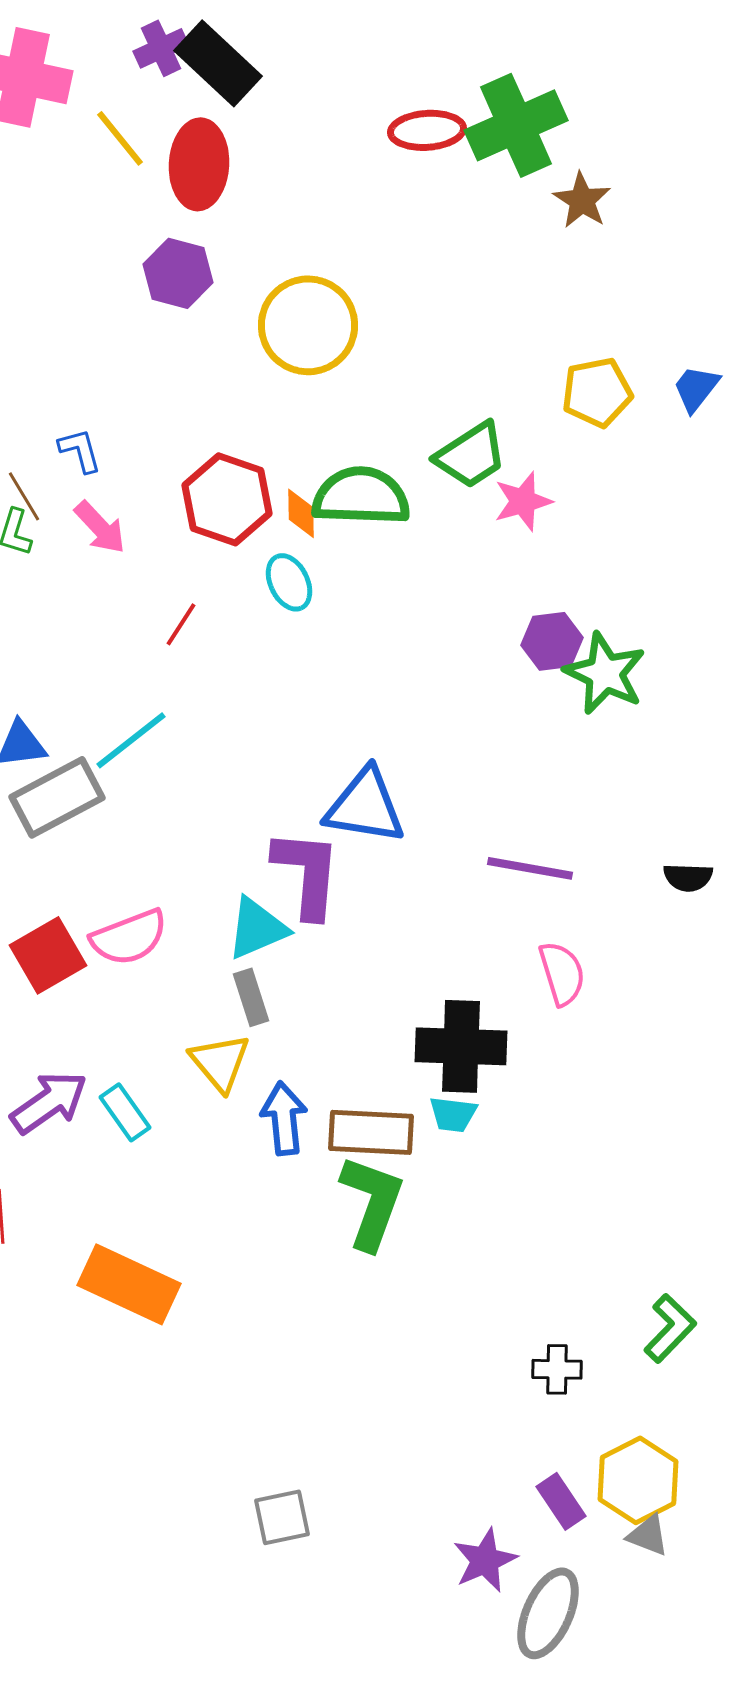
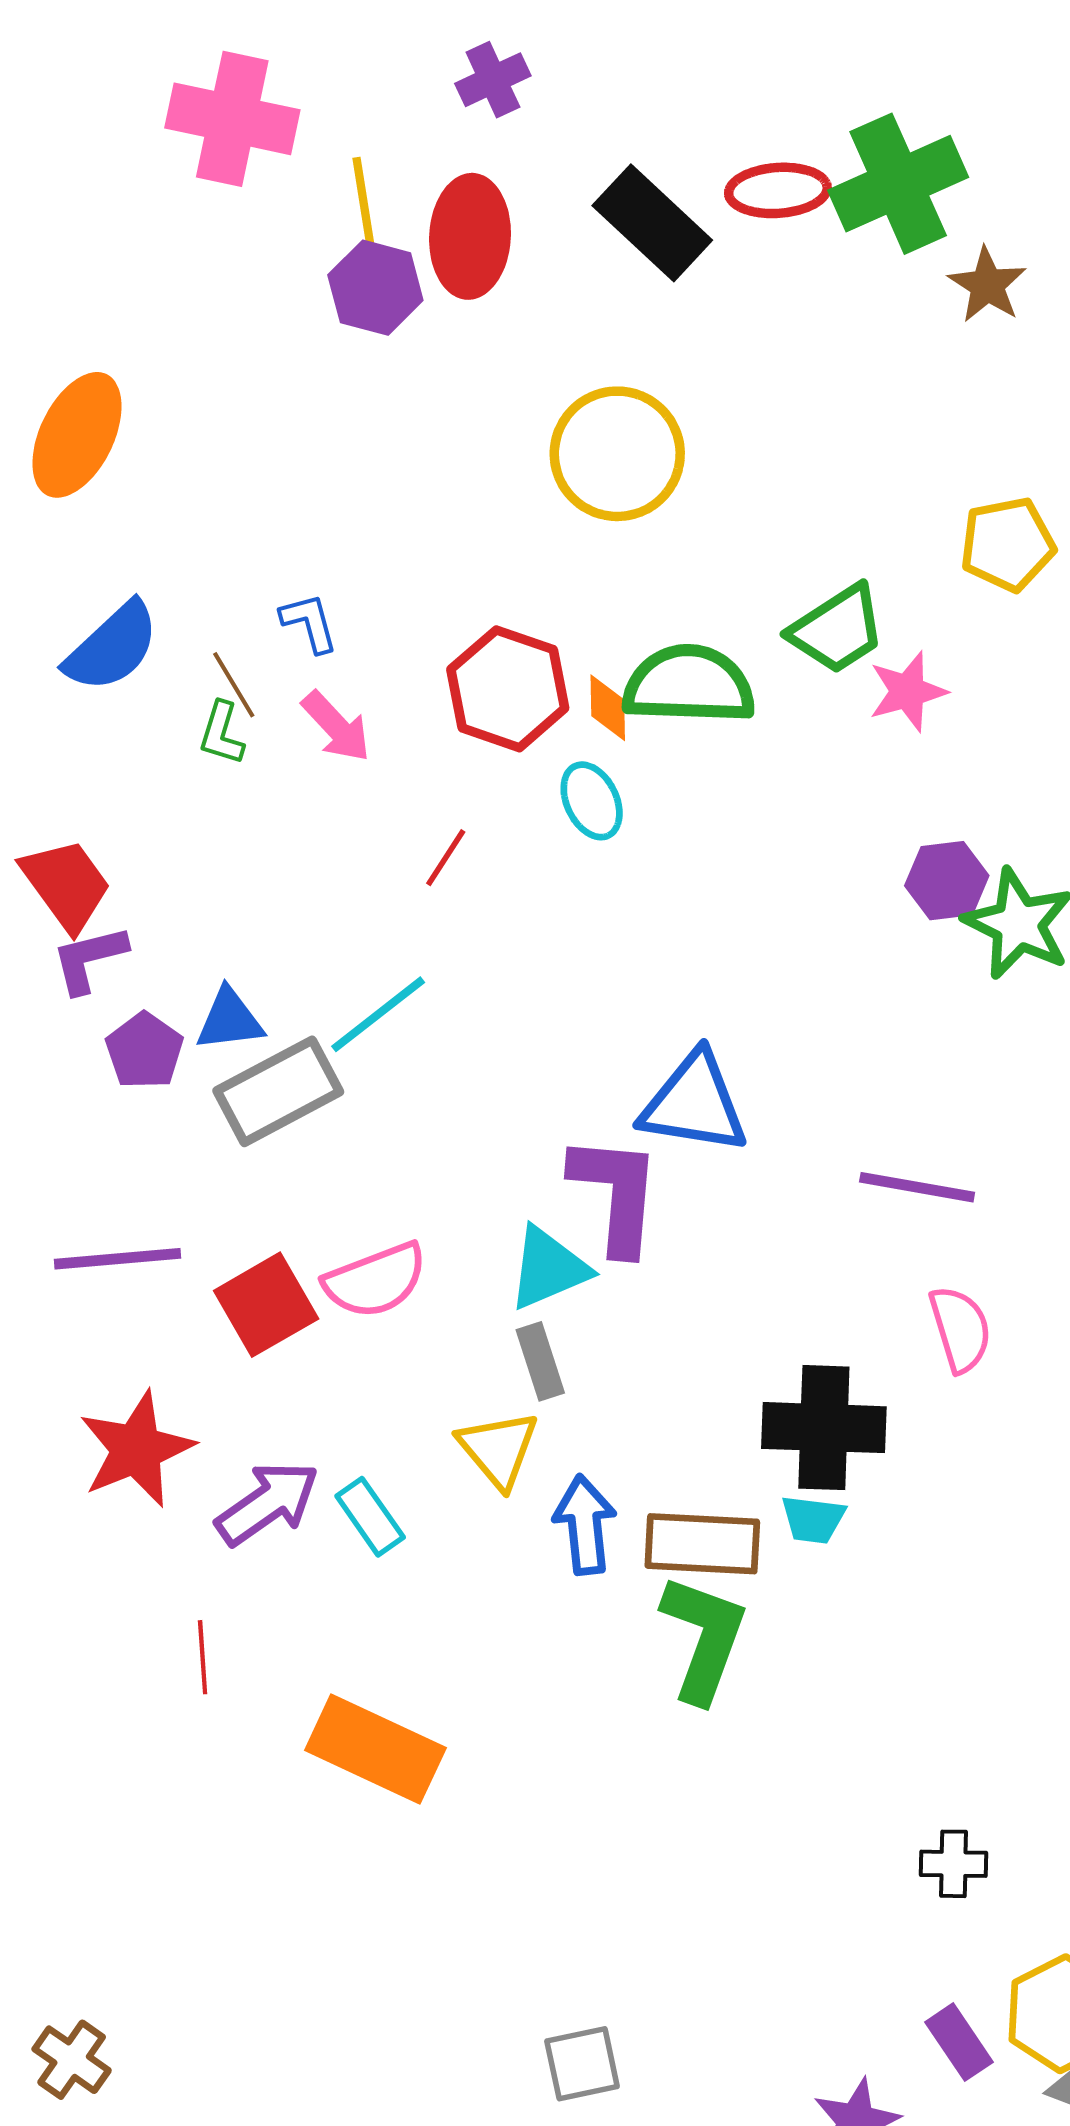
purple cross: (161, 48) -> (493, 80), moved
black rectangle: (218, 63) -> (652, 223), moved
yellow line: (120, 138) -> (363, 201), turned 30
purple hexagon: (178, 273) -> (375, 288), moved

